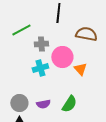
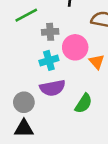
purple semicircle: (43, 104) -> (53, 88), moved, size x1.5

